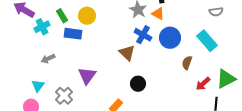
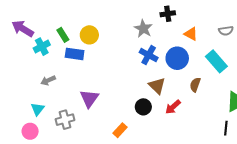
orange triangle: (158, 14) -> (191, 34), moved
brown triangle: (127, 53) -> (157, 86), moved
red arrow: (203, 84) -> (173, 107), moved
gray cross: (64, 96) -> (65, 120), turned 30

